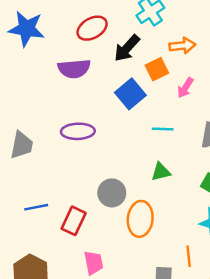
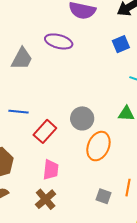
blue square: (130, 94) -> (121, 44), size x0.7
purple ellipse: (78, 131) -> (59, 41), moved

